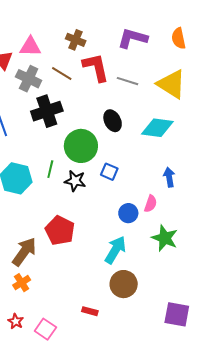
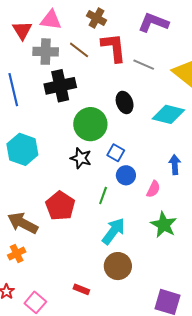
gray cross: (29, 79) -> (46, 52), turned -30
green line: (50, 169) -> (103, 195), moved
blue circle: (128, 213) -> (126, 175), moved
brown arrow: (24, 252) -> (23, 223), turned -104

